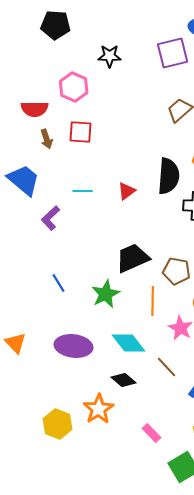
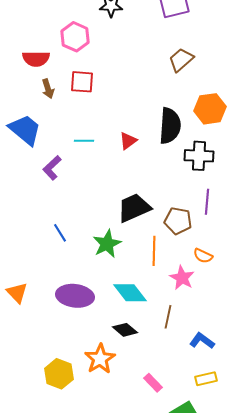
brown line: (167, 367) -> (168, 317), turned 55

